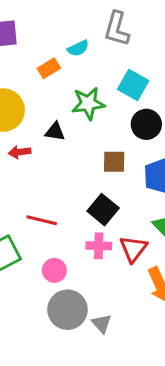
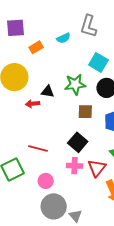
orange rectangle: (49, 68) -> (36, 47), moved
green star: (88, 103) -> (75, 84), moved
red arrow: (20, 152) -> (33, 104), moved

